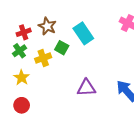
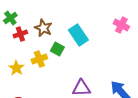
green cross: (20, 51) -> (10, 18), moved
yellow star: (22, 78) -> (16, 68), moved

